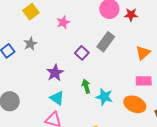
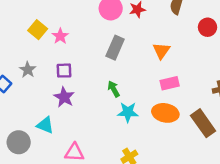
yellow square: (31, 12) -> (38, 30), moved
purple square: (82, 53) -> (64, 71), moved, turned -32
green arrow: (86, 86) -> (114, 89), moved
cyan triangle: (57, 98) -> (45, 125), moved

